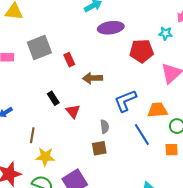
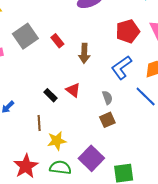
red pentagon: (142, 51) -> (128, 31), moved
brown arrow: (92, 78) -> (84, 53), turned -72
black rectangle: (53, 98) -> (51, 95), moved

